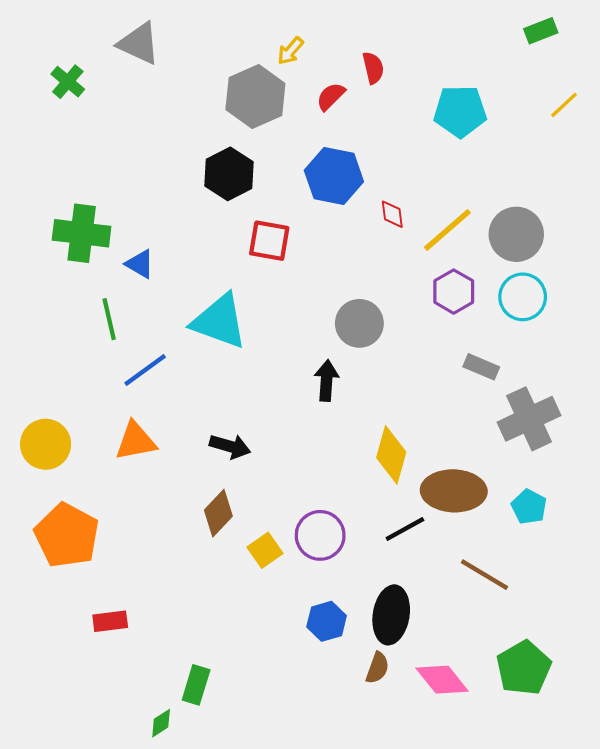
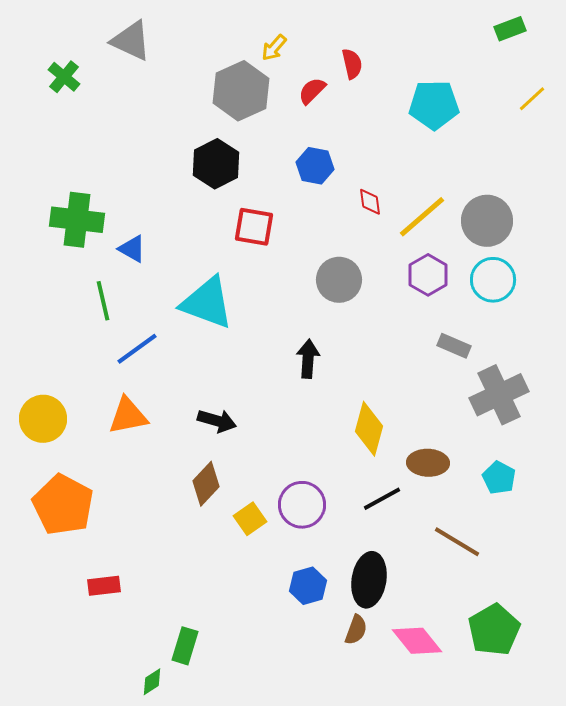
blue hexagon: (334, 176) -> (315, 166), size x0.7
gray circle: (359, 323) -> (339, 280), moved
brown ellipse: (454, 491) -> (428, 463), size x0.7

